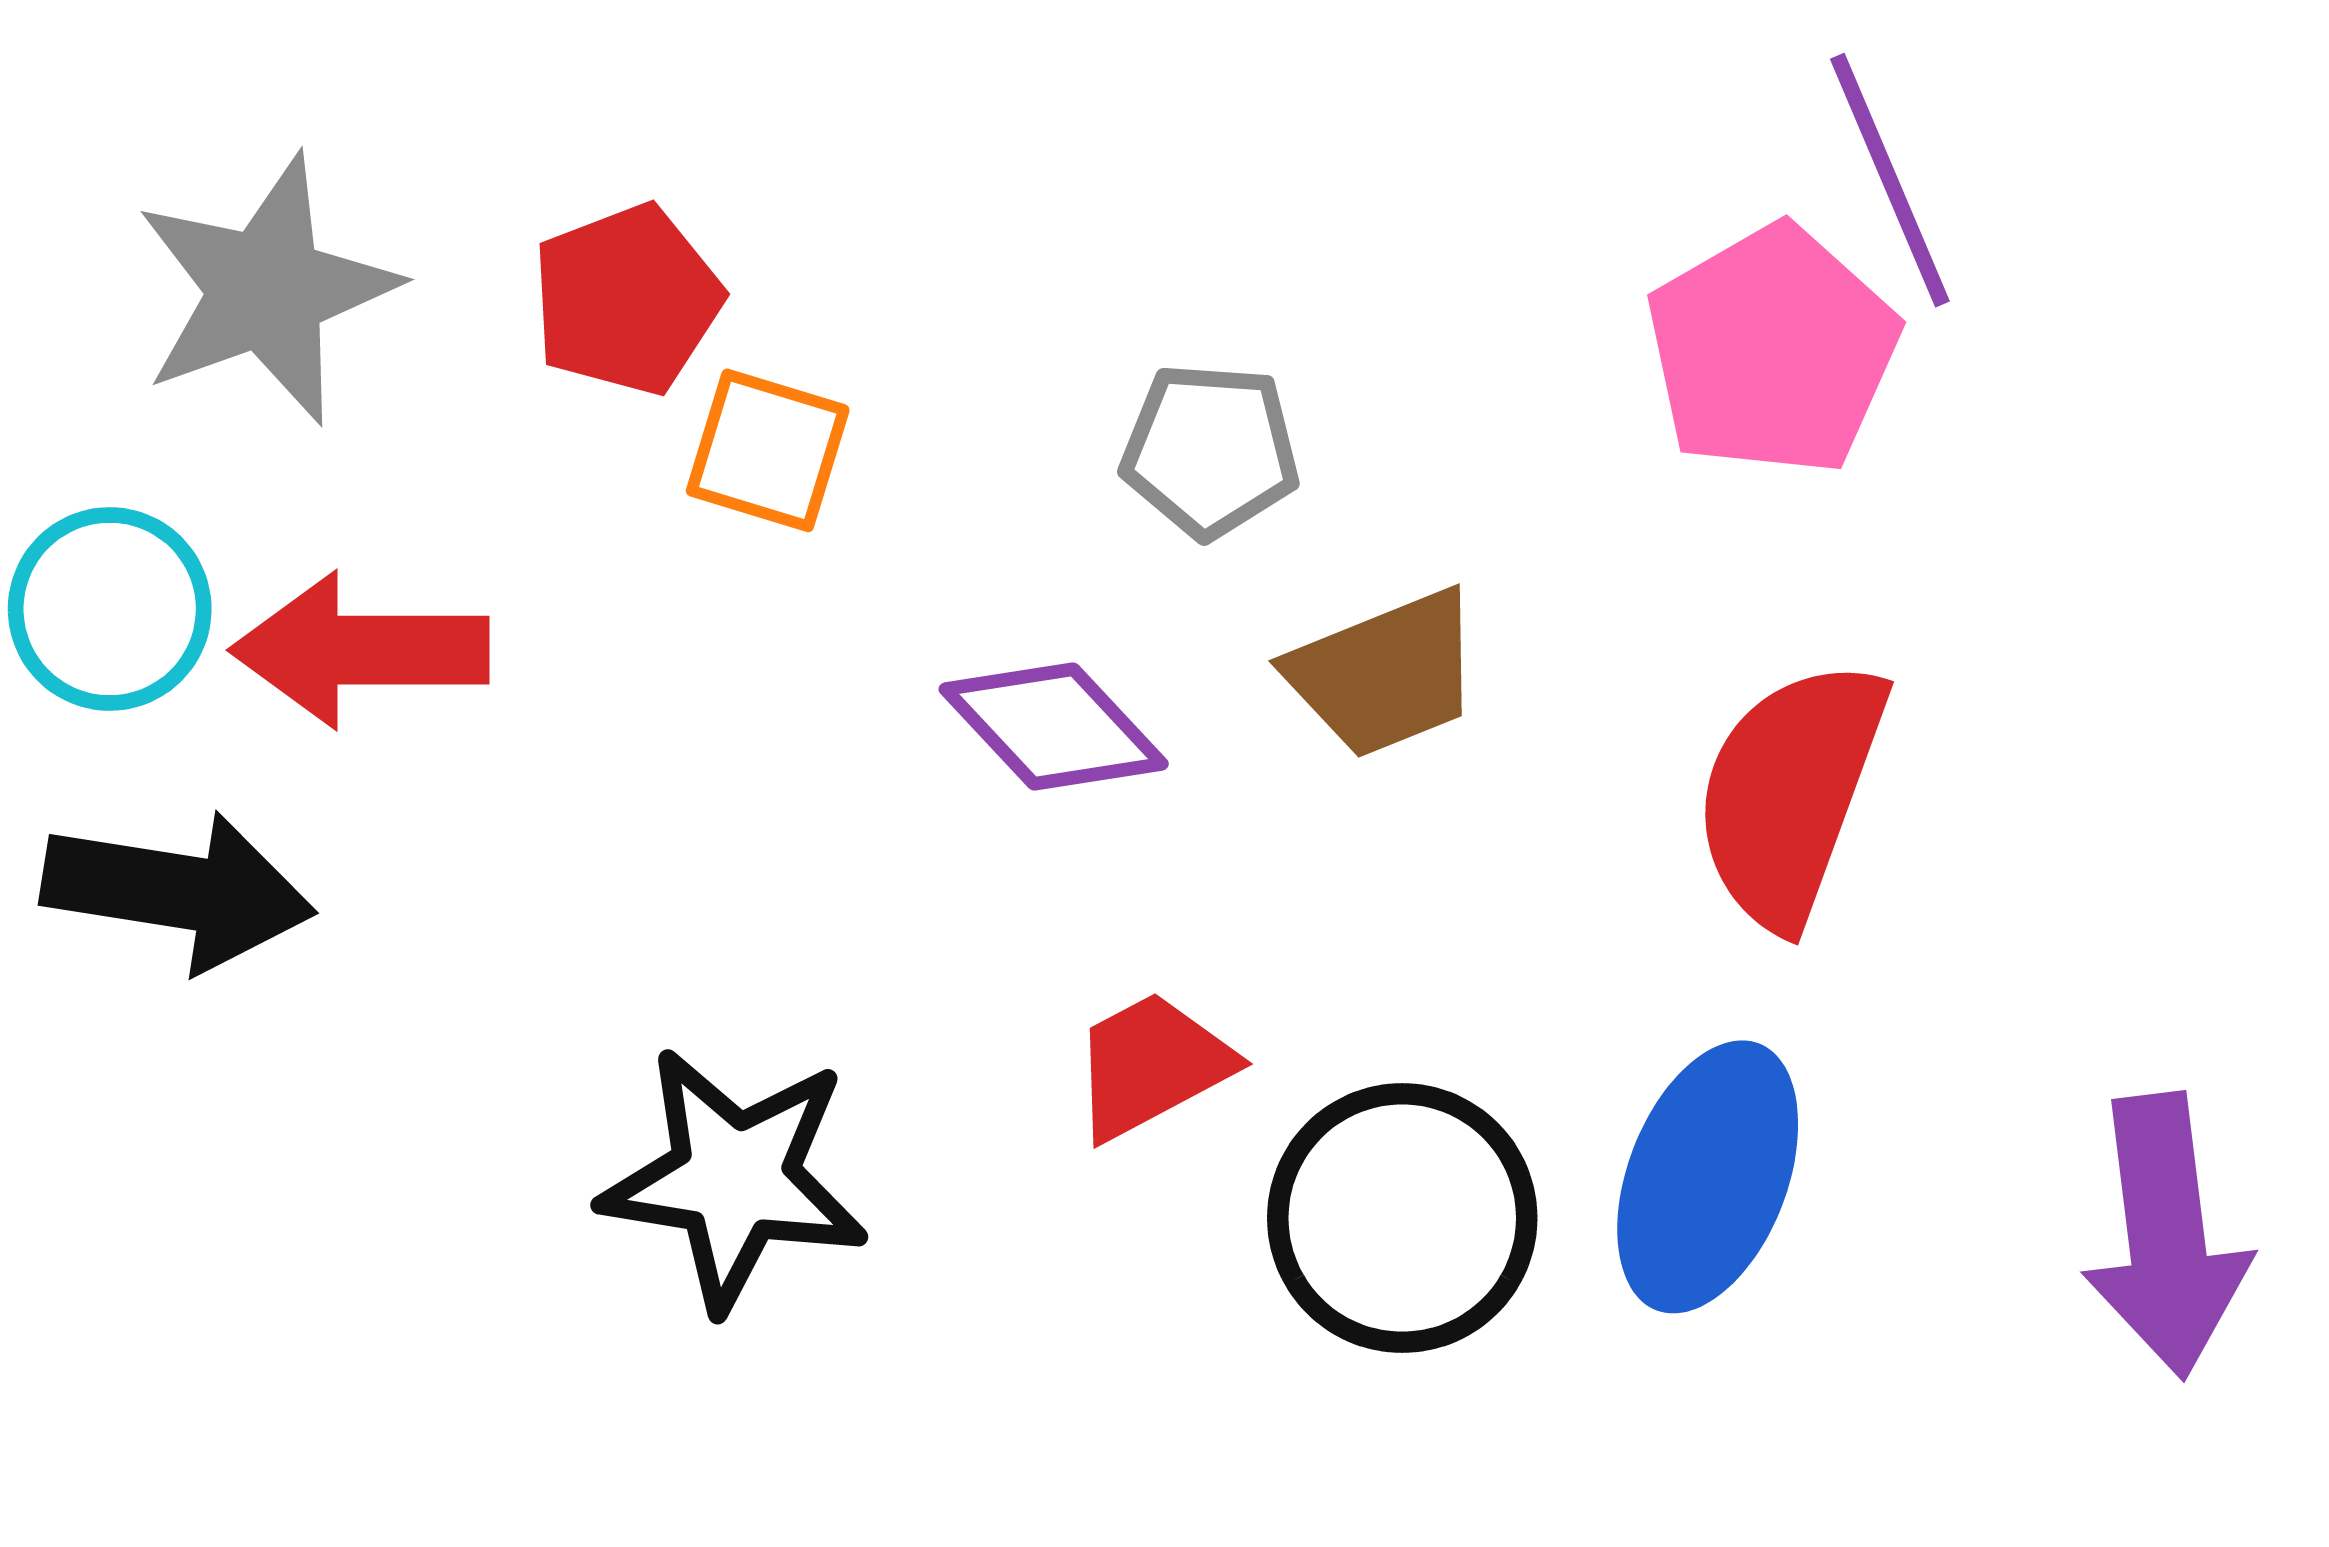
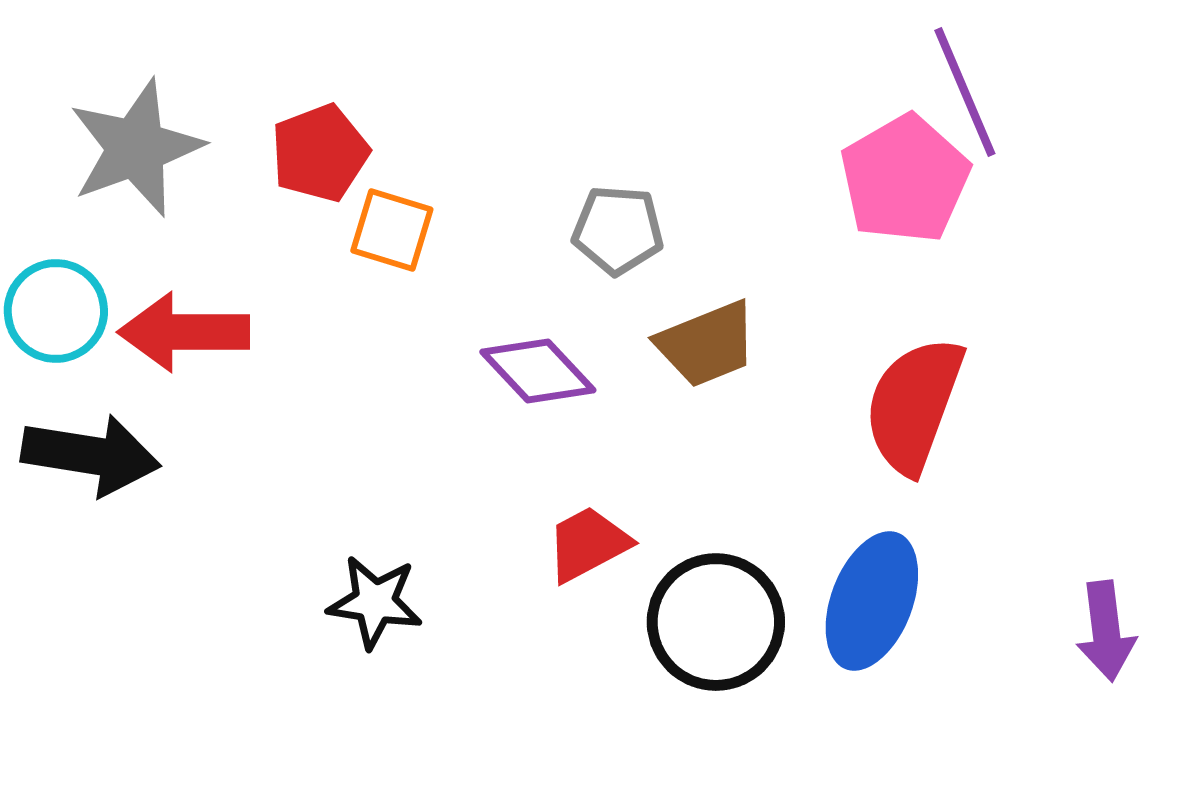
black star: (734, 1179) -> (375, 602), size x0.7
purple arrow: (2166, 1236) -> (1106, 631), size x0.7

